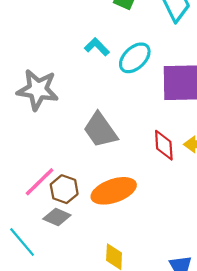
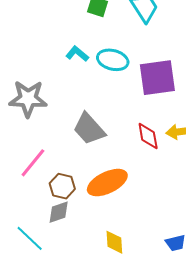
cyan ellipse: (135, 58) -> (113, 60), turned 64
pink line: (40, 182) -> (33, 163), moved
gray diamond: (57, 217) -> (59, 212), turned -35

